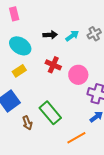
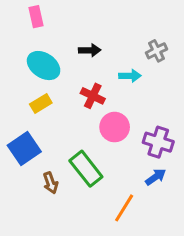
cyan arrow: (72, 36) -> (130, 76), moved, turned 32
pink circle: (78, 75) -> (115, 127), moved
orange line: (76, 138) -> (124, 208), turned -30

